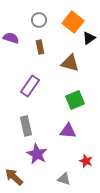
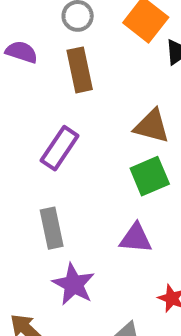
brown rectangle: (40, 47) -> (80, 70), size x1.5
brown triangle: (70, 63) -> (152, 126), moved

